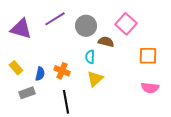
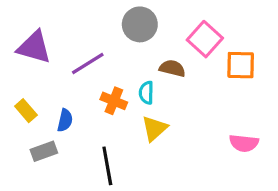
purple line: (55, 19) -> (88, 63), moved
gray circle: (86, 26) -> (140, 24), moved
orange square: (148, 56) -> (241, 65), moved
orange cross: (62, 71) -> (114, 101), moved

